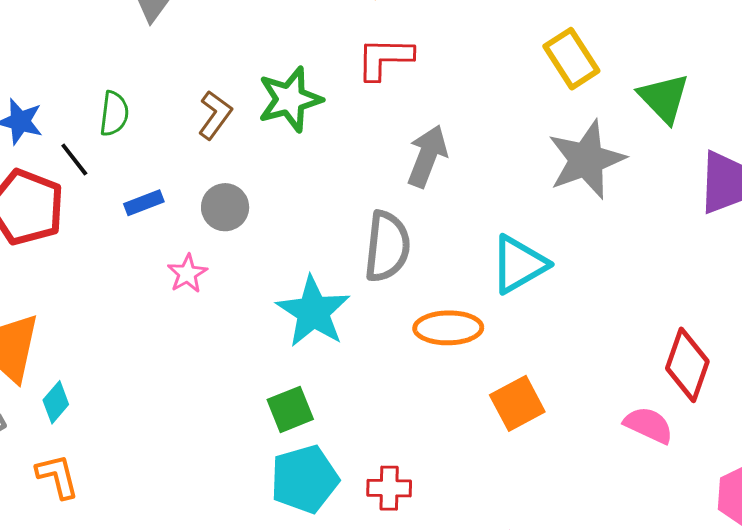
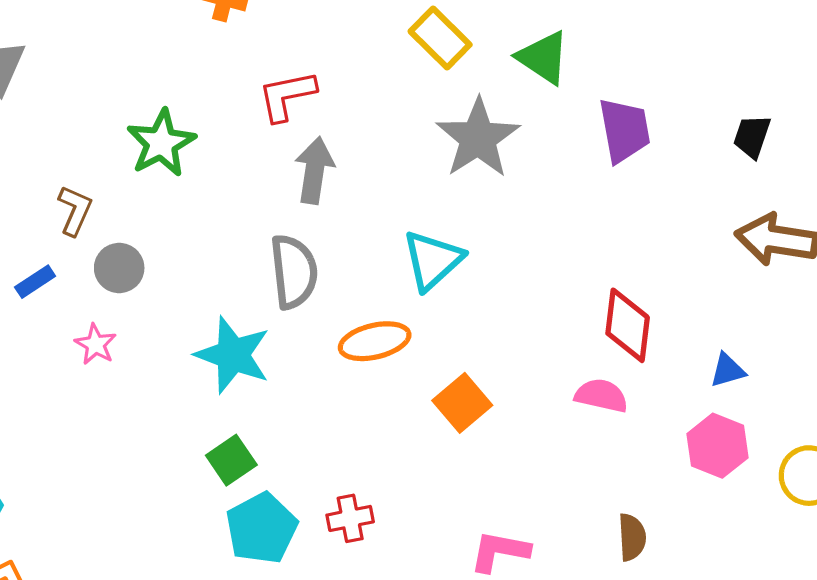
red L-shape: (385, 58) -> (287, 96), moved
brown L-shape: (215, 115) -> (75, 210), moved

